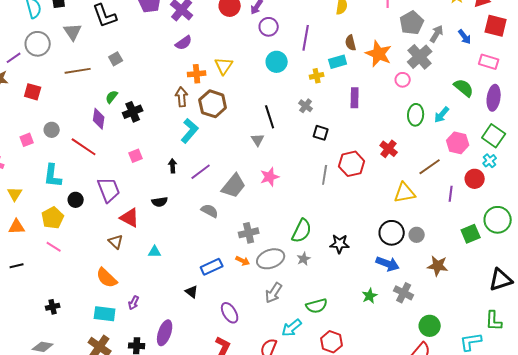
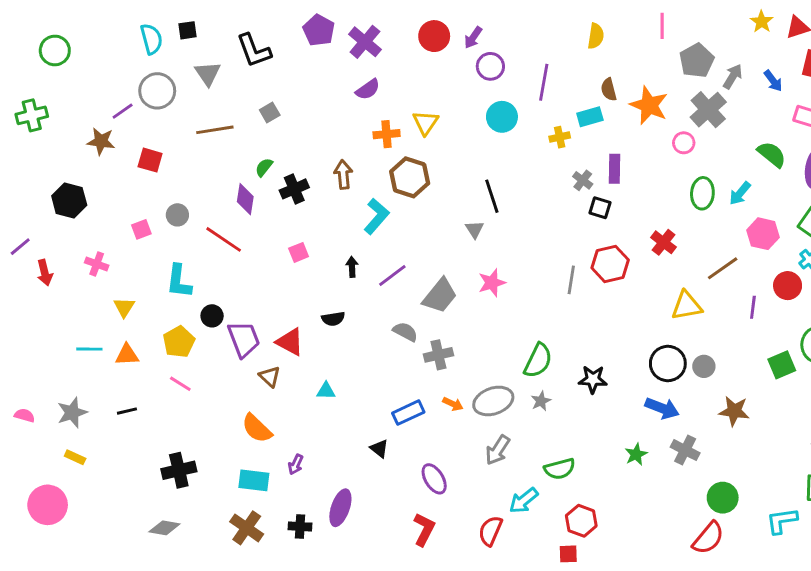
brown arrow: (182, 97) -> (343, 175), moved
gray cross: (306, 106) -> (583, 180), moved
black square: (321, 133) -> (600, 208), moved
purple trapezoid: (109, 190) -> (244, 339), moved
gray cross: (249, 233) -> (438, 355), moved
black cross: (53, 307) -> (179, 470), size x1.6

